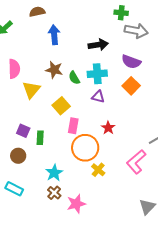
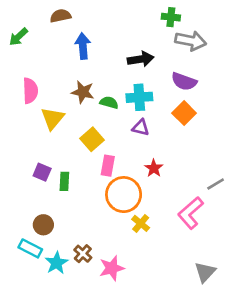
green semicircle: (74, 78) -> (109, 103), turned 136
brown circle: (18, 156) -> (43, 225), moved
cyan star: (54, 173) -> (57, 263), moved

